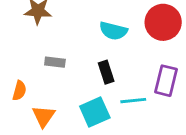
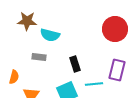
cyan semicircle: (113, 31) -> (50, 35), moved

